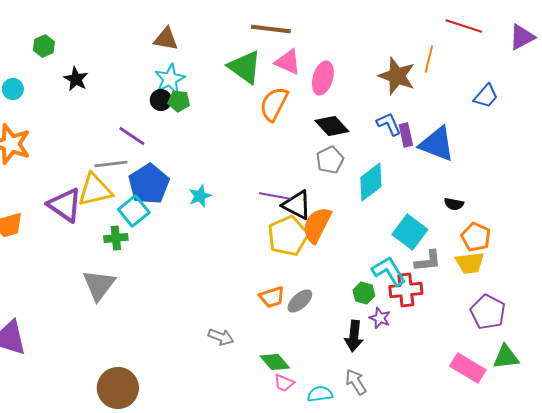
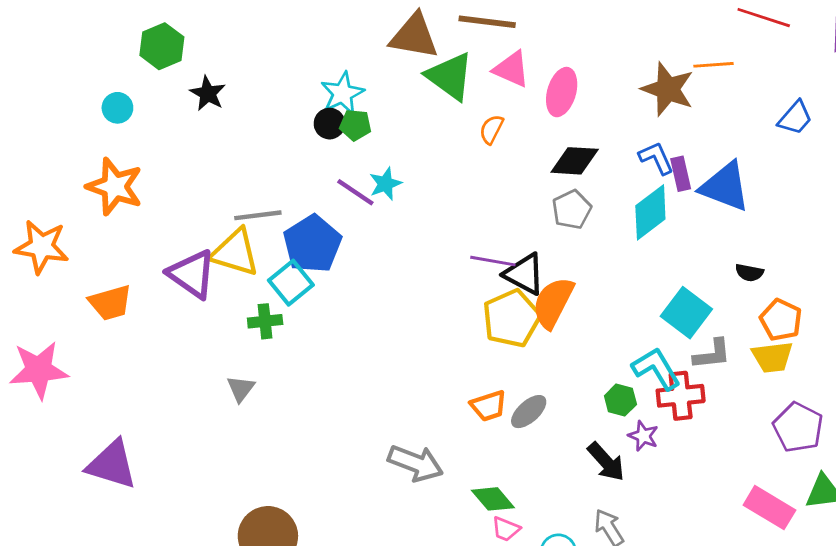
brown triangle: (166, 39) -> (414, 36), moved, size x1.4
green hexagon: (44, 46) -> (162, 46), size x1.4
orange line: (429, 59) -> (714, 65), turned 72
orange semicircle: (274, 104) -> (491, 129), size x0.6
black diamond: (332, 126) -> (575, 161), turned -44
purple line: (132, 136) -> (355, 192), moved
cyan diamond: (371, 182) -> (650, 212), moved
yellow triangle: (95, 190) -> (235, 253), turned 30
cyan star: (200, 196) -> (385, 184), moved
gray triangle: (99, 285) -> (241, 389), size x0.6
black arrow: (354, 336) -> (606, 462), turned -48
gray arrow: (221, 337) -> (416, 463), size x1.5

